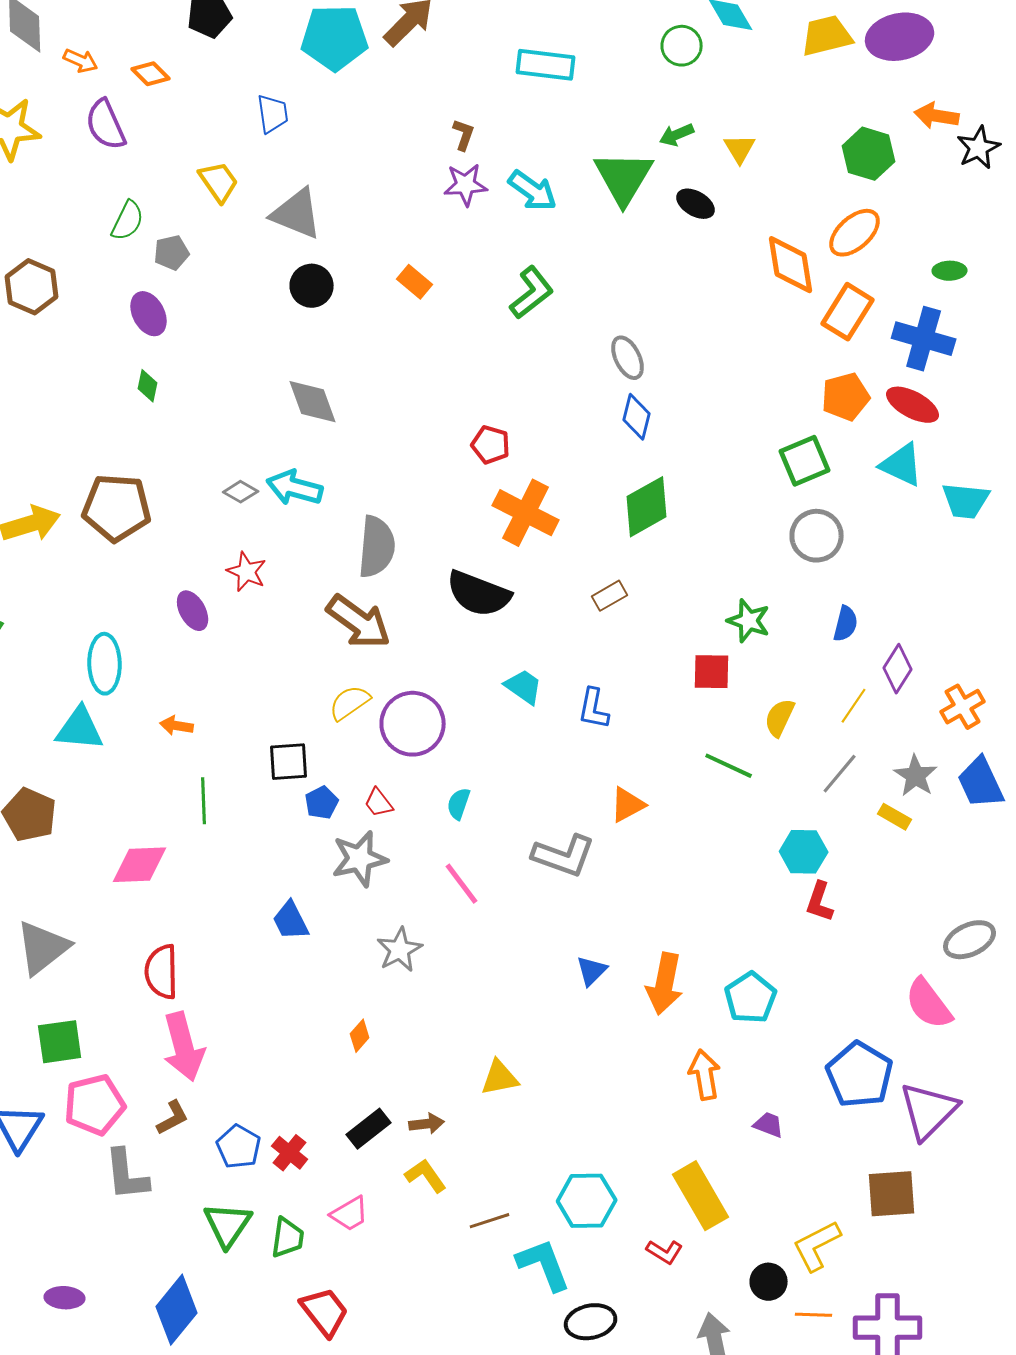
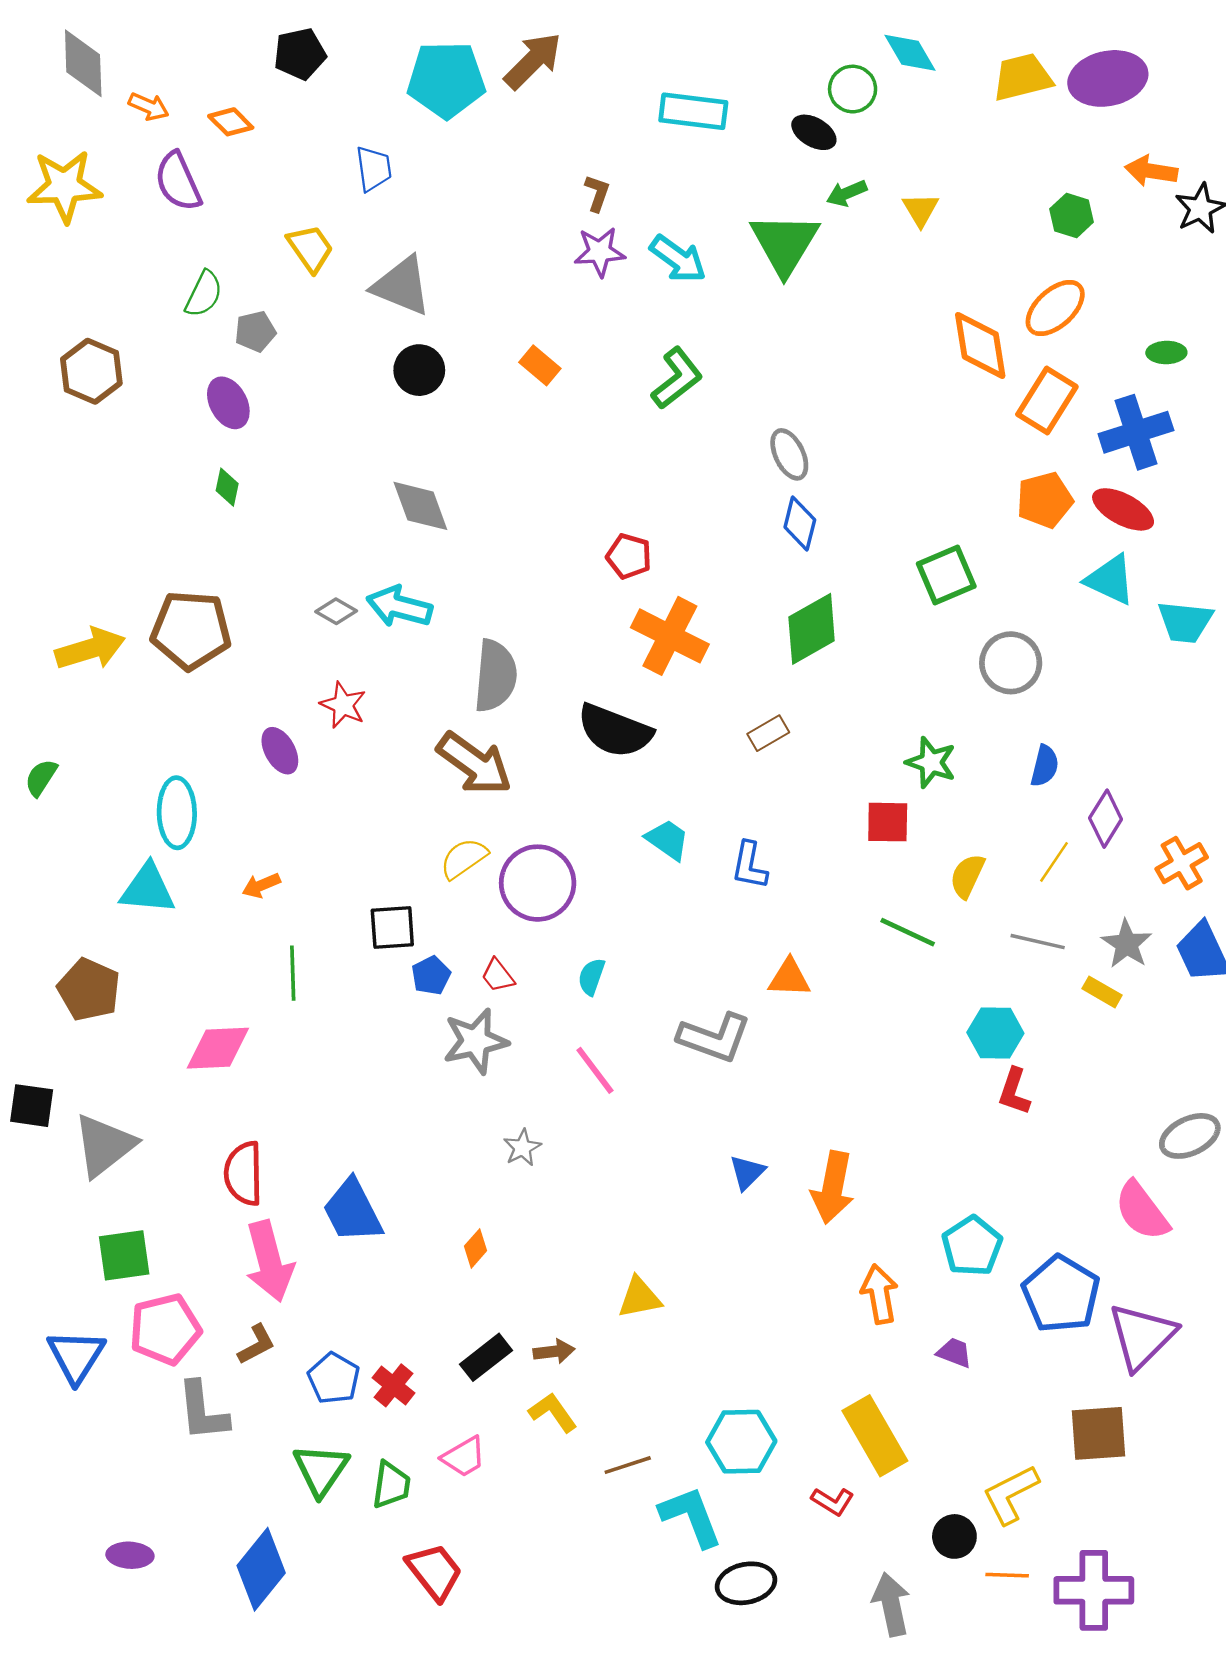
green hexagon: (869, 154) -> (1072, 215), size x0.7
black ellipse: (696, 204) -> (814, 132), moved
blue cross: (924, 339) -> (1136, 432), turned -34
green square: (805, 461) -> (946, 575), moved
orange arrow: (177, 726) -> (261, 885), turned -32
gray line: (840, 774) -> (1038, 942), turned 63
orange triangle: (628, 805) -> (789, 978), turned 30
blue trapezoid: (291, 921) -> (353, 1211), moved, size x1.4
gray star: (400, 950) -> (522, 1148), size x0.7
cyan pentagon: (751, 998) -> (972, 1246), moved

